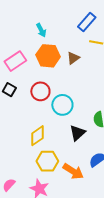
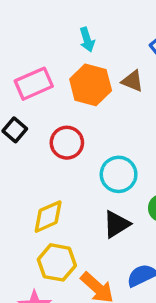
brown triangle: (73, 58) -> (132, 81), moved, turned 48
cyan circle: (62, 105) -> (119, 174), moved

